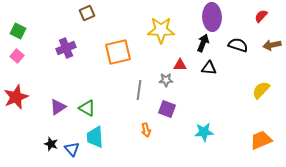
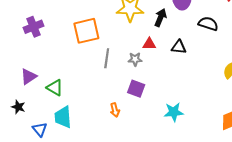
black arrow: (203, 43) -> (160, 18), moved
gray line: (139, 90) -> (107, 58), moved
purple triangle: (58, 107) -> (28, 76), moved
black star: (51, 144) -> (18, 107), moved

